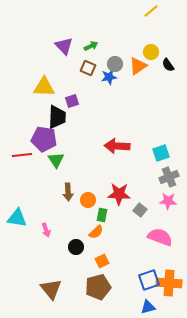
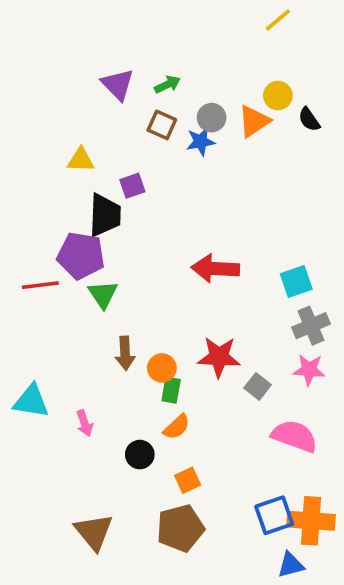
yellow triangle: (44, 87) -> (81, 160), size x0.7
green rectangle: (102, 215) -> (171, 390), moved
blue triangle: (148, 307) -> (291, 565), moved

